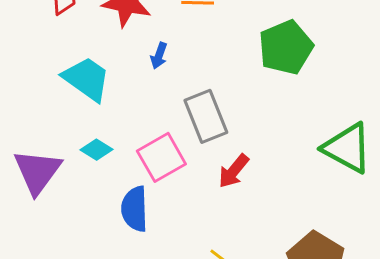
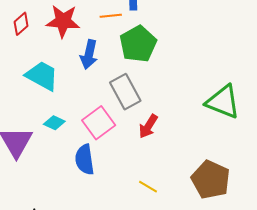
green pentagon: (286, 47) -> (138, 44), moved
blue arrow: (159, 56) -> (89, 54), size x1.6

